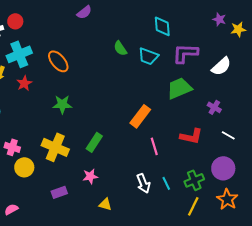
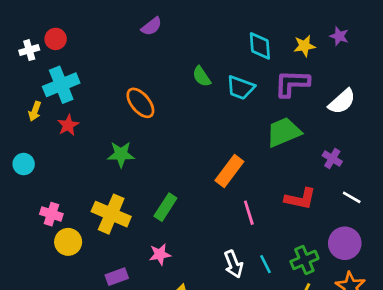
yellow star: (238, 29) -> (304, 46), moved
orange ellipse: (58, 61) -> (140, 103), moved

